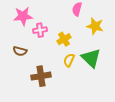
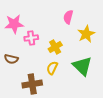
yellow star: (95, 26) -> (86, 34), turned 30
yellow semicircle: (69, 60) -> (52, 68), moved

